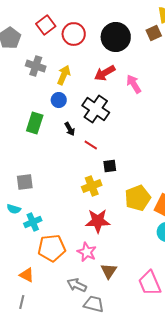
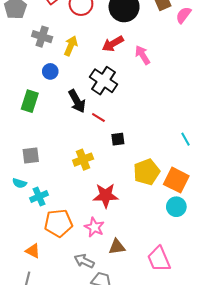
blue circle: (59, 100) -> (50, 71), moved
green rectangle: (35, 123) -> (30, 101), moved
black arrow: (70, 129) -> (77, 101), size x1.6
yellow cross: (92, 186) -> (83, 160), moved
brown triangle: (109, 271) -> (117, 247), turned 48

